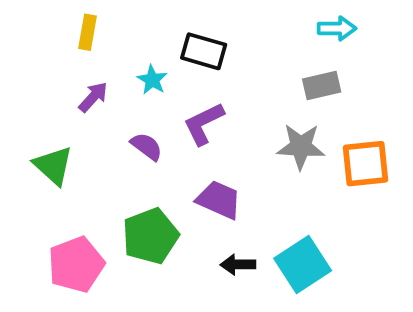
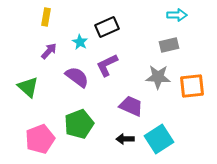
black rectangle: (204, 51) -> (107, 27), turned -40
purple semicircle: (147, 146) -> (77, 77), size x1.4
purple trapezoid: (219, 200) -> (131, 106), moved

